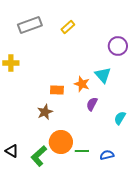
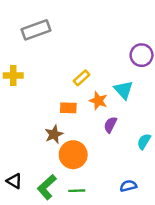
yellow rectangle: (68, 27) -> (82, 78), moved
orange circle: (61, 142) -> (73, 155), moved
green line: (82, 151) -> (77, 191), moved

